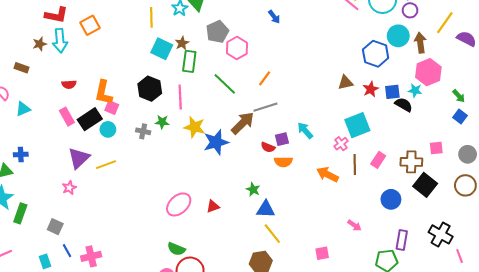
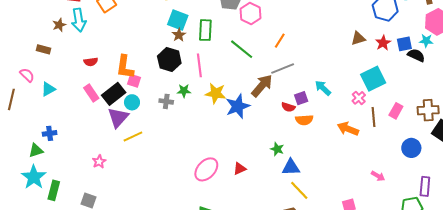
brown star: (182, 43) -> (179, 35), moved
purple triangle: (79, 158) -> (118, 117), moved

